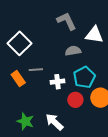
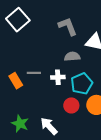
white square: (19, 43) -> (18, 20), moved
white cross: (57, 82) -> (58, 77), moved

